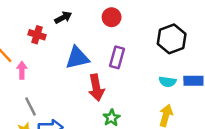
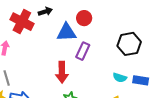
red cross: (37, 35) -> (22, 22), size x1.6
blue triangle: (77, 58) -> (67, 32), moved

